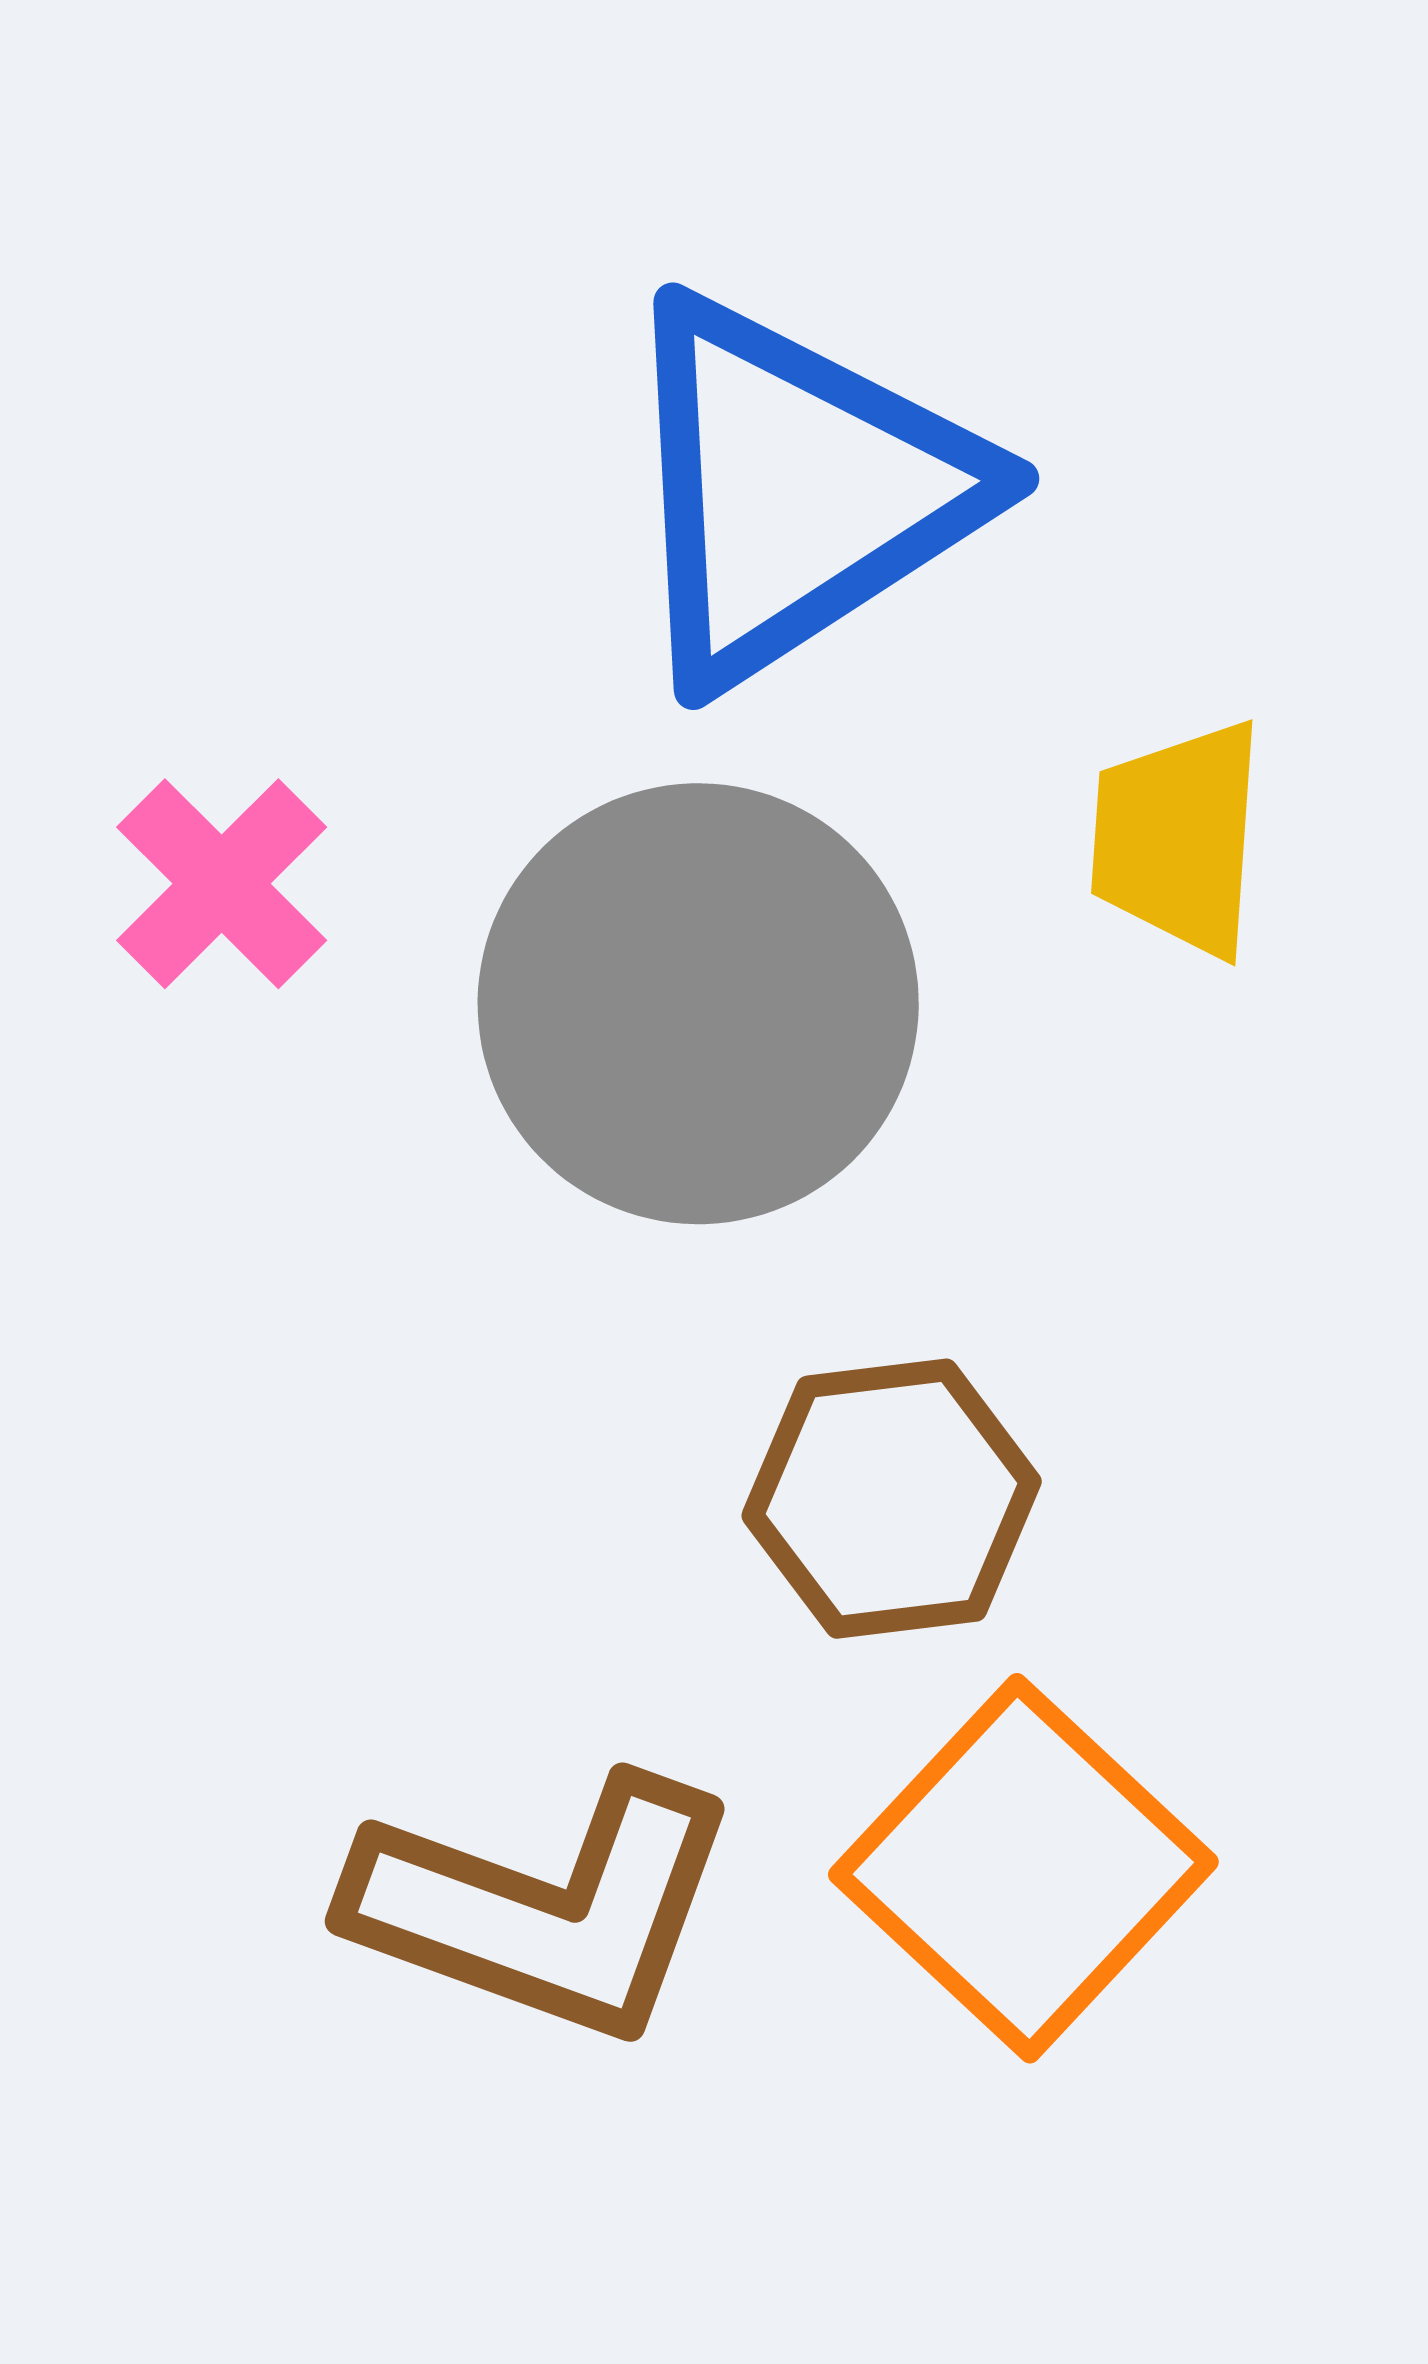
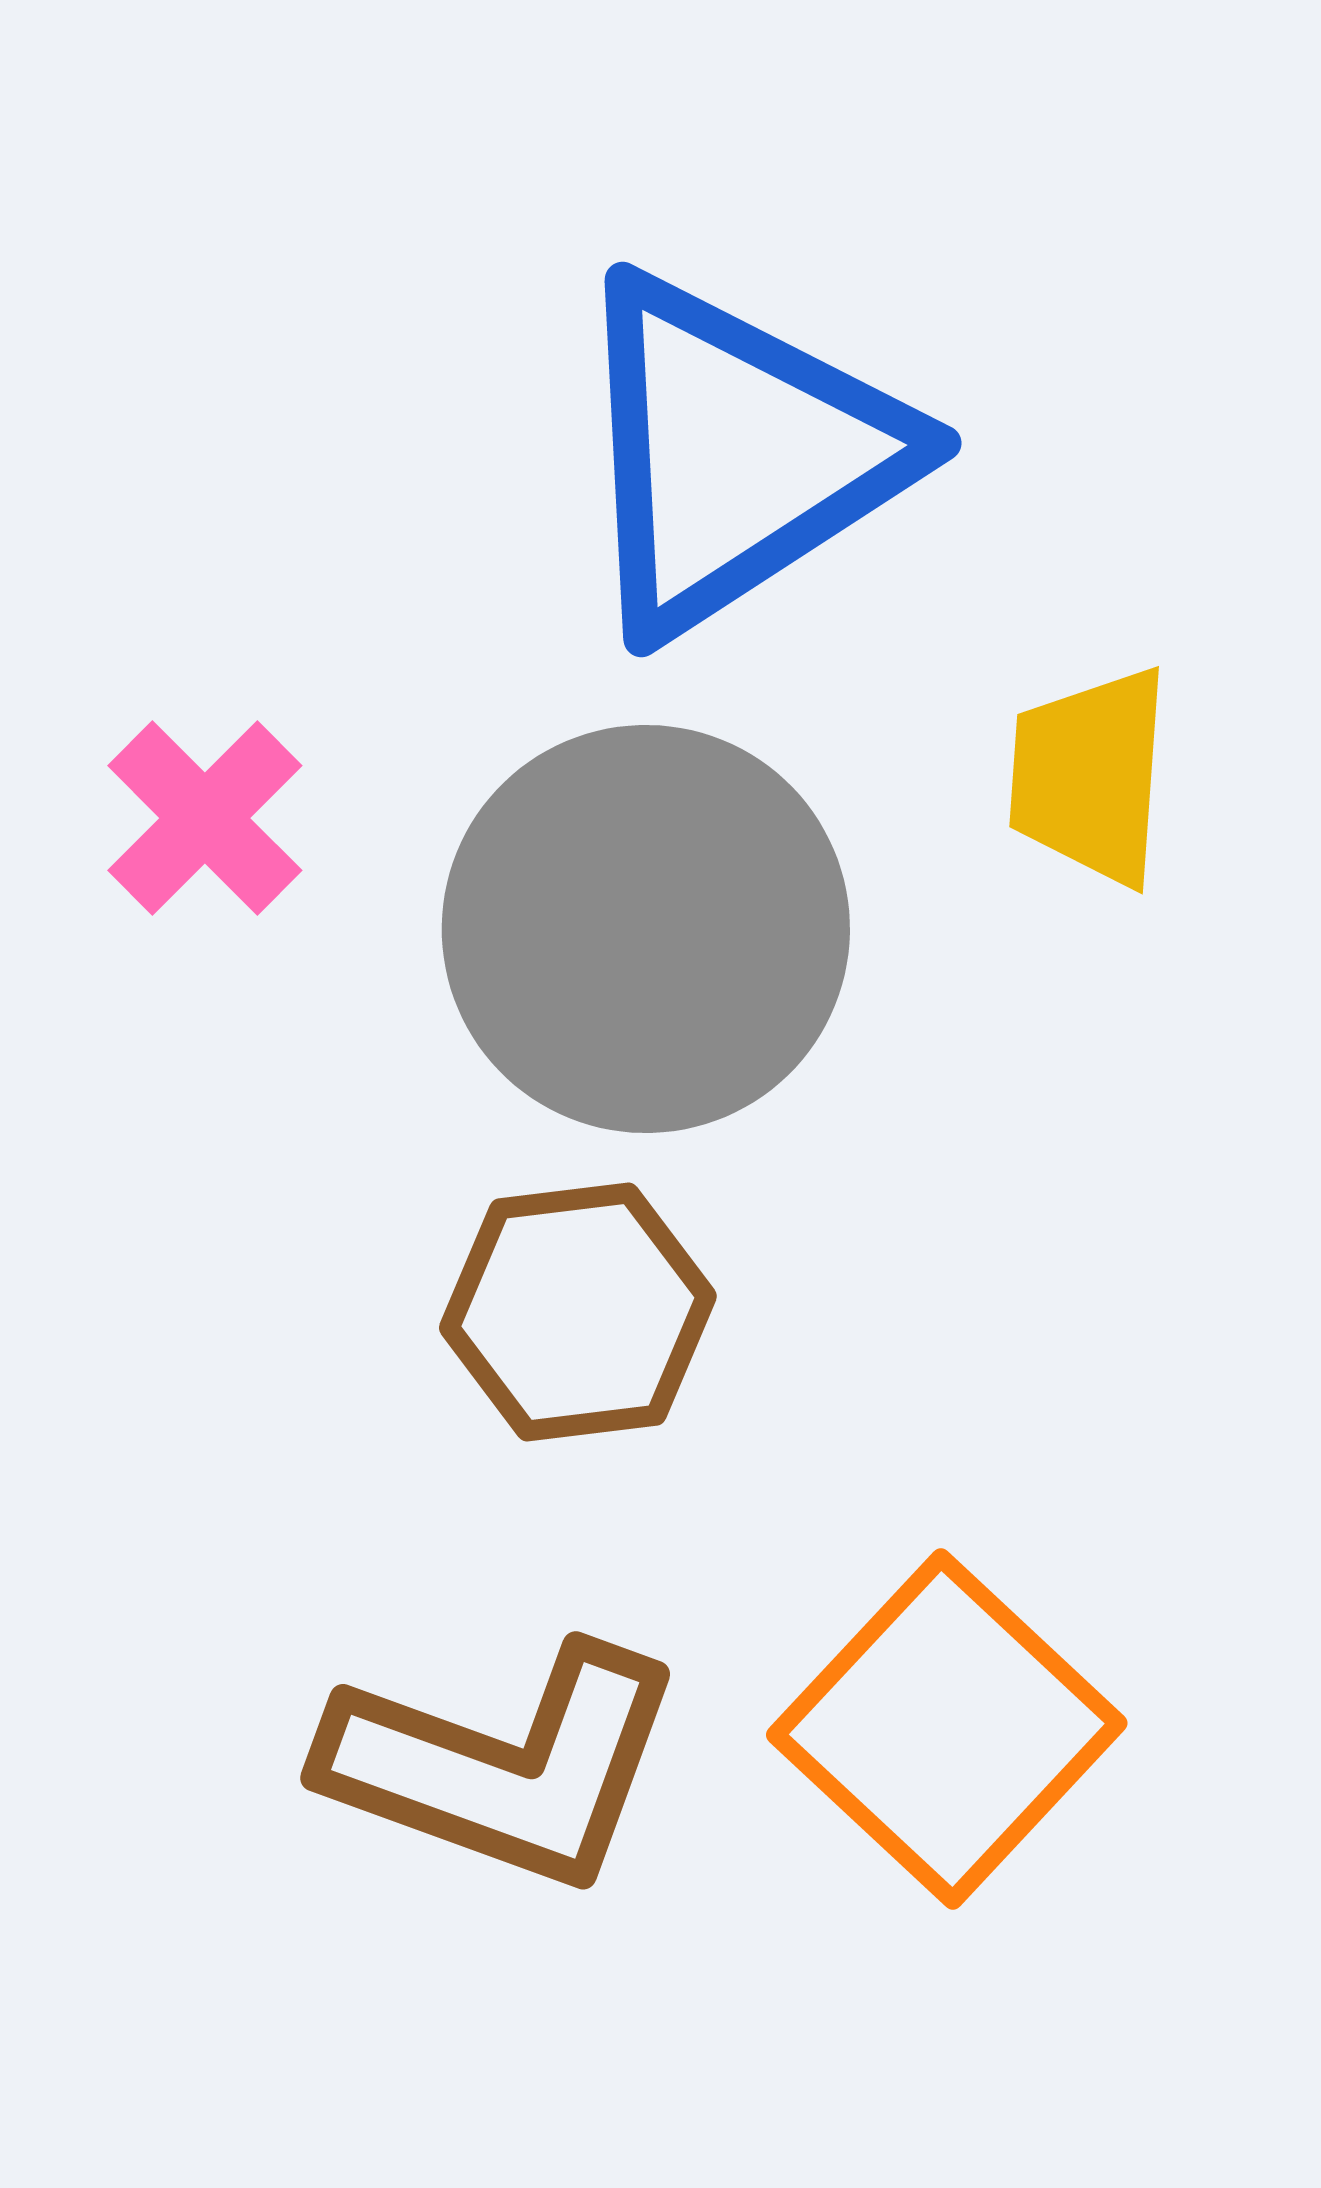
brown hexagon: (892, 1499) -> (578, 1312), moved

